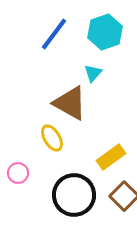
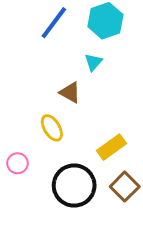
brown triangle: (70, 103) -> (70, 92), size x0.6

